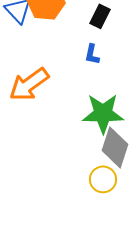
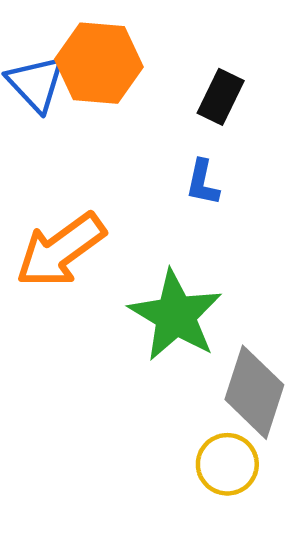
green star: (103, 113) -> (175, 316), moved, turned 30

